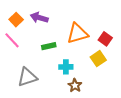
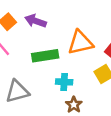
green rectangle: (49, 46) -> (45, 56), size x1.5

